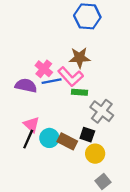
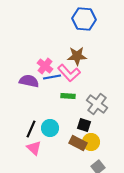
green rectangle: (79, 92) -> (68, 96), moved
pink triangle: (32, 125) -> (34, 148), moved
brown rectangle: (67, 141) -> (78, 143), moved

